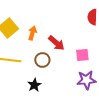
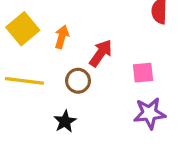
red arrow: (56, 43) -> (101, 53), turned -96

